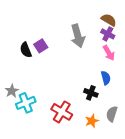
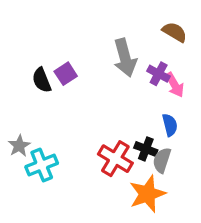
purple cross: (108, 34) -> (159, 74), moved
red cross: (62, 112) -> (115, 159), moved
gray semicircle: (112, 114) -> (162, 160), moved
orange star: (92, 121) -> (147, 194), size x1.6

